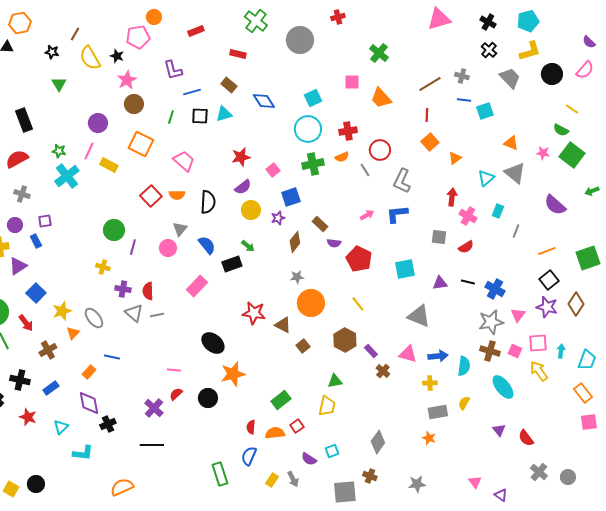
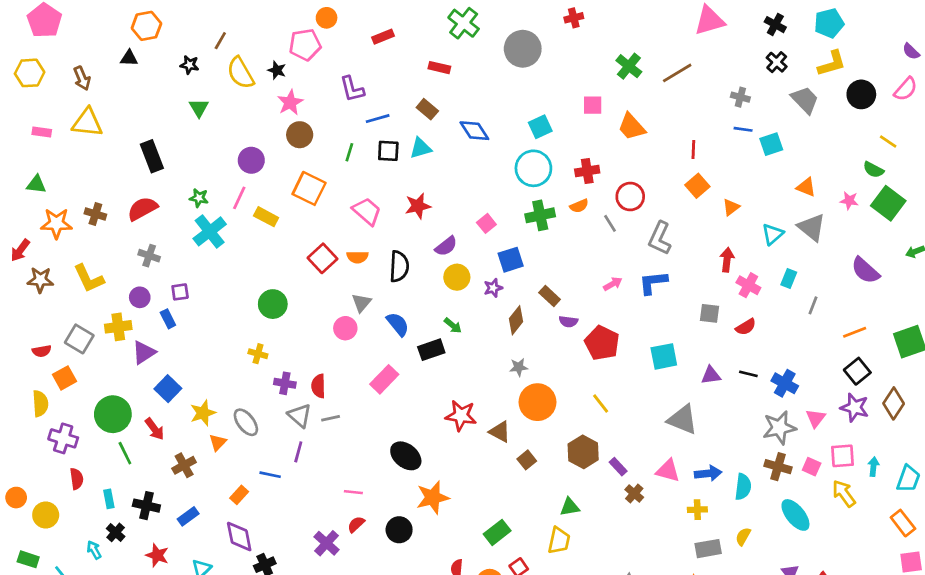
brown line: (430, 84) -> (677, 73), moved
red star: (241, 157) -> (418, 206), moved
purple line: (133, 247) -> (298, 452), moved

